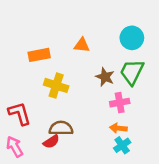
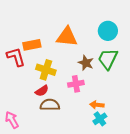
orange triangle: (82, 45) -> (67, 37), size x1.6
pink cross: (120, 103) -> (76, 84), moved
red L-shape: (20, 114) -> (16, 57), moved
red semicircle: (51, 142) -> (42, 91), moved

